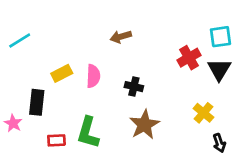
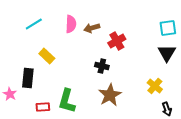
cyan line: (20, 41) -> (34, 24), moved
red cross: (189, 58) -> (117, 41), moved
yellow rectangle: (62, 73) -> (47, 56), turned 70
pink semicircle: (93, 76) -> (71, 24), moved

